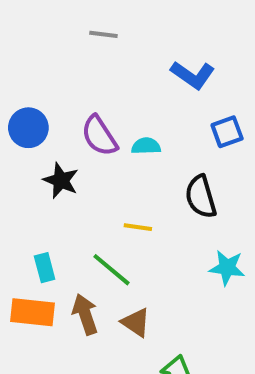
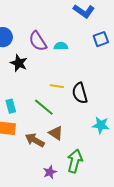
black semicircle: (201, 197) -> (80, 93), moved
cyan star: (227, 268) -> (101, 125), moved
brown arrow: (85, 314) -> (35, 140), moved, turned -42

